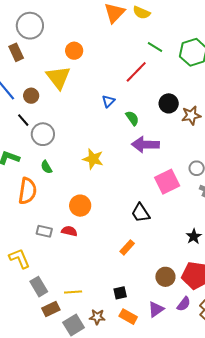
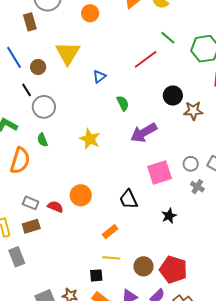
orange circle: (74, 51) -> (90, 13), moved
blue triangle: (108, 101) -> (99, 77), moved
green semicircle: (132, 118) -> (123, 103), moved
purple arrow: (145, 145) -> (144, 133), turned -40
orange circle: (80, 206) -> (81, 195), moved
black star: (194, 236) -> (169, 216), moved
yellow line: (73, 292) -> (111, 258), moved
brown rectangle: (51, 309) -> (31, 226), moved

